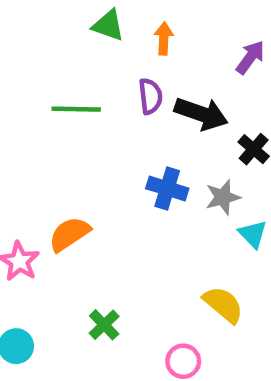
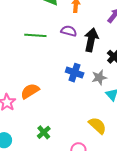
purple semicircle: (150, 96) -> (69, 31), turned -70
black arrow: (201, 114) -> (91, 40), turned -100

